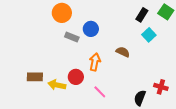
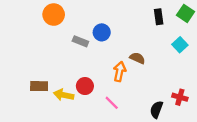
orange circle: (62, 13) -> (54, 15), moved
black rectangle: (142, 15) -> (159, 17), turned -40
cyan square: (149, 35) -> (180, 45), moved
orange arrow: (95, 62) -> (120, 72), moved

